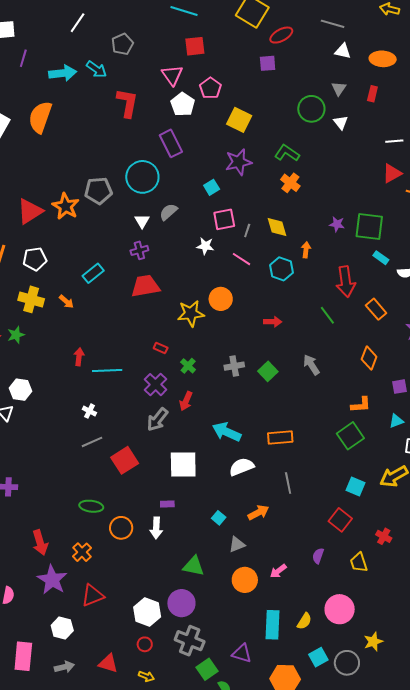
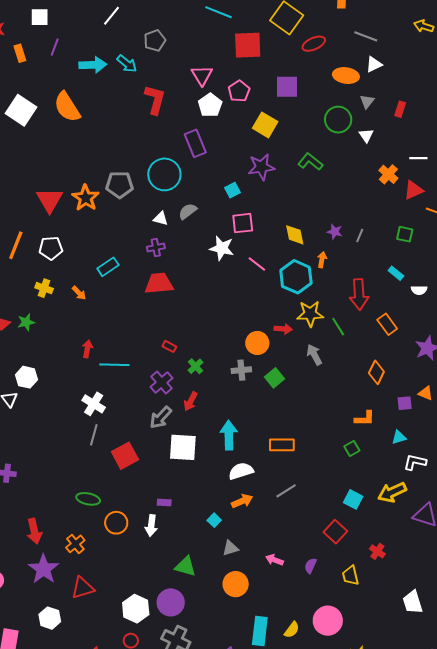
red square: (195, 46) -> (248, 45), moved, size x1.4
white triangle: (343, 51) -> (374, 64), turned -42
orange ellipse: (383, 59) -> (346, 76), moved
purple square: (268, 63) -> (287, 87), moved, size x1.4
orange semicircle: (40, 117) -> (67, 107), turned -56
orange cross: (290, 183) -> (388, 174), moved
red triangle: (30, 211) -> (50, 200), turned -32
white triangle: (142, 221) -> (161, 218), turned -49
purple star: (337, 224) -> (335, 232), moved
green square: (369, 227) -> (405, 234), moved, size x0.6
gray line: (247, 231) -> (360, 235), moved
white star: (205, 246) -> (222, 248), size x1.4
cyan hexagon: (281, 269) -> (296, 277), size x1.4
yellow cross: (31, 299) -> (44, 288), size x0.7
orange circle: (221, 299) -> (257, 343), moved
yellow star: (191, 313) -> (310, 314), moved
gray arrow: (311, 365) -> (314, 355), moved
white cross: (89, 411) -> (94, 404), size x1.6
cyan arrow: (227, 432) -> (229, 435), turned 60
green square: (350, 436) -> (352, 448), size x0.6
gray line: (92, 442) -> (94, 435), turned -55
white square: (183, 465) -> (183, 447), moved
gray line: (288, 483) -> (286, 491), turned 65
orange arrow: (258, 513) -> (242, 501), moved
pink arrow: (278, 571) -> (274, 560), moved, turned 54

